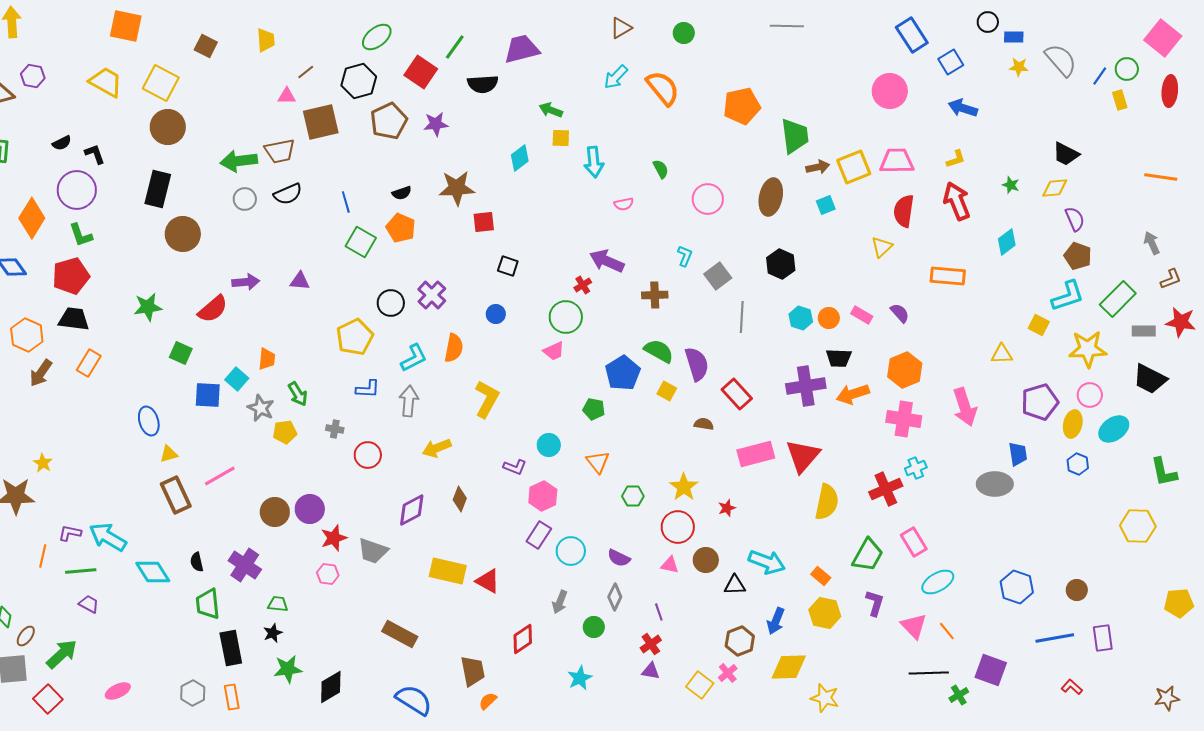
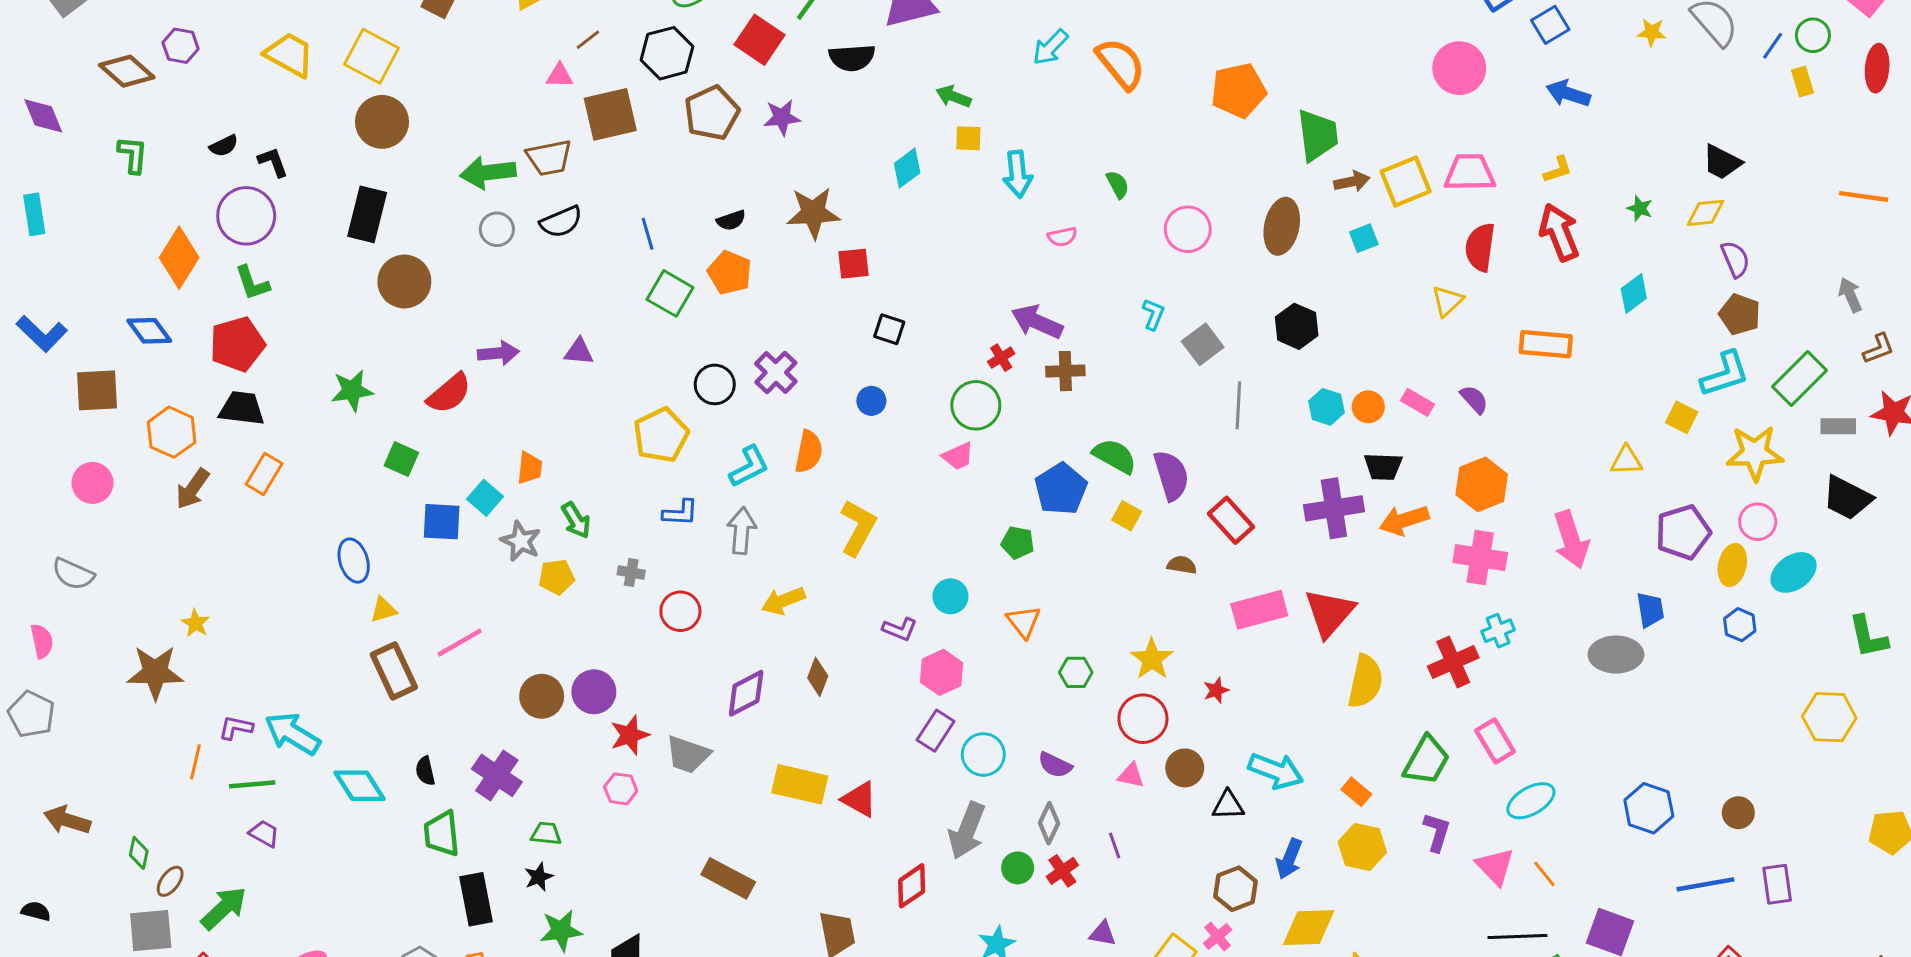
brown cross: (655, 295) -> (1065, 371), moved
gray arrow: (560, 602) -> (967, 831), size x1.6
red cross: (651, 644) -> (1062, 871), moved

